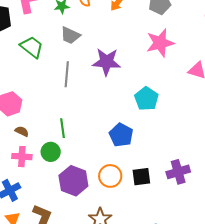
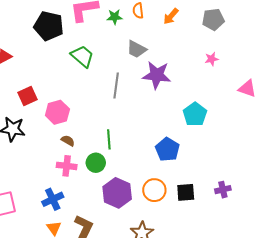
gray trapezoid: (70, 35) -> (137, 49), moved
pink star: (160, 43) -> (212, 59), size x0.5
purple cross: (178, 172) -> (223, 190), size x0.7

